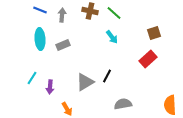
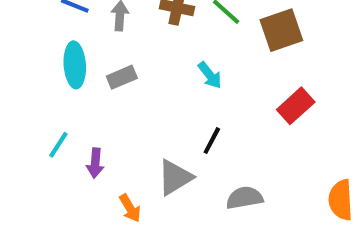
brown square: (154, 33) -> (281, 30), moved, size x1.5
cyan arrow: (112, 37) -> (210, 75), moved
gray triangle: (85, 82) -> (175, 177), moved

